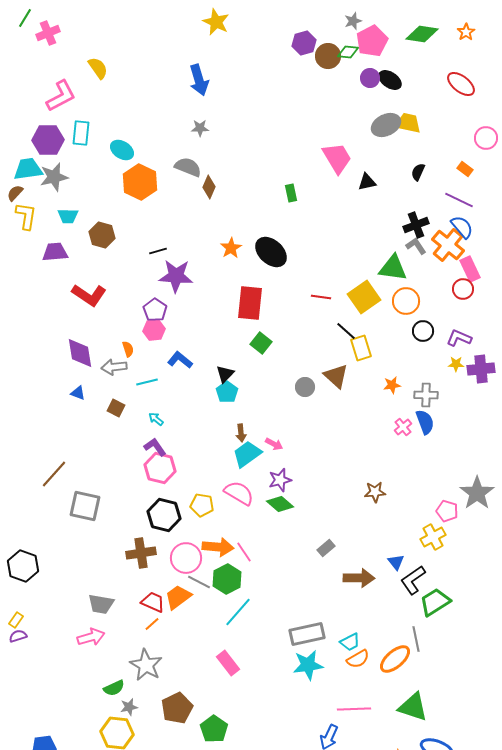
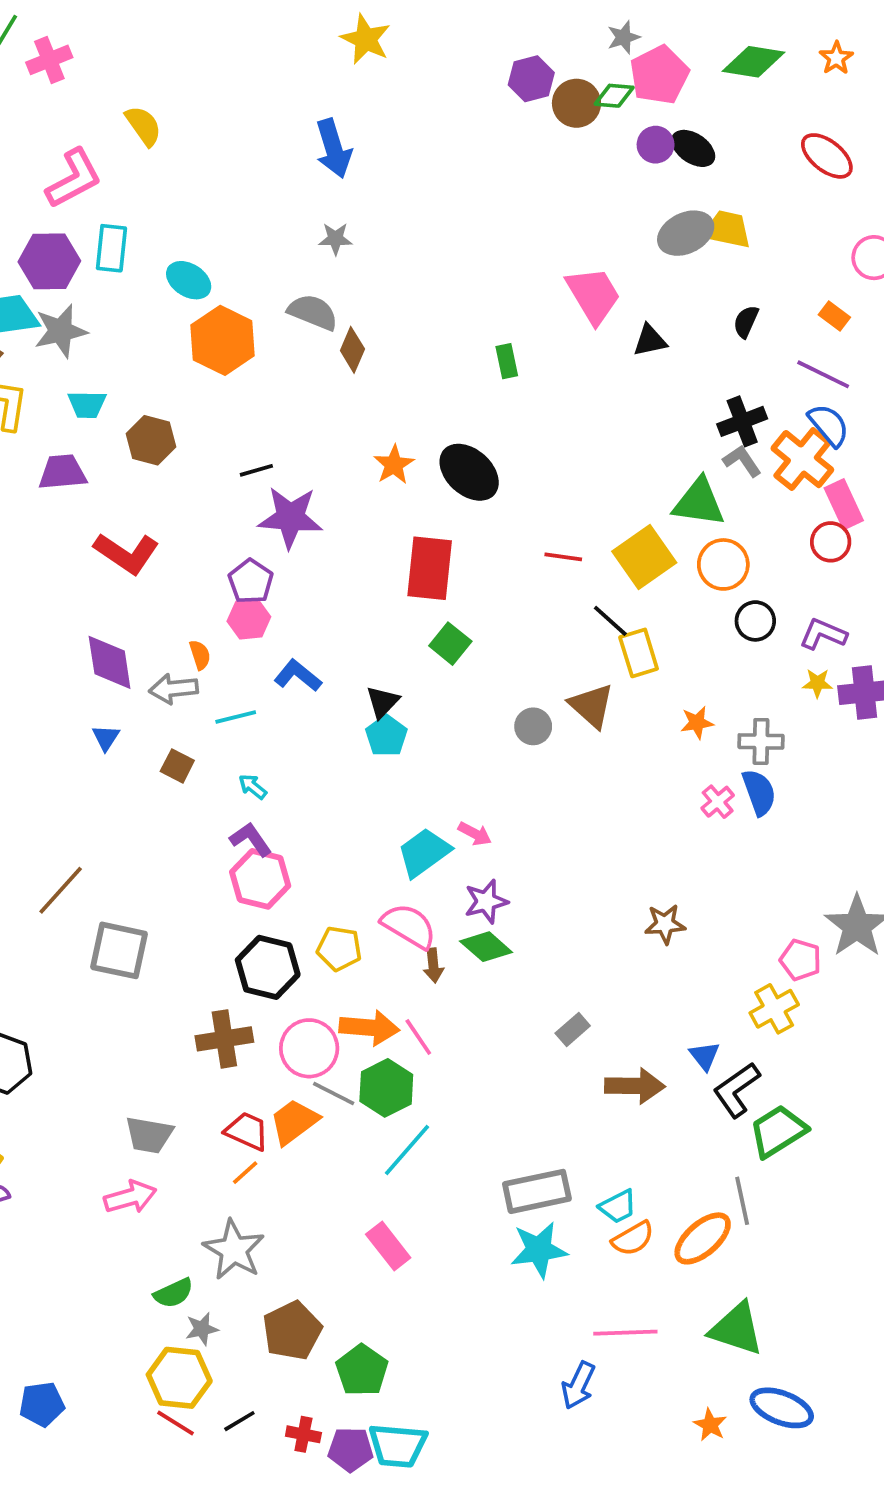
blue triangle: (78, 393) -> (106, 738), turned 42
brown arrow: (241, 433) -> (433, 965), moved

